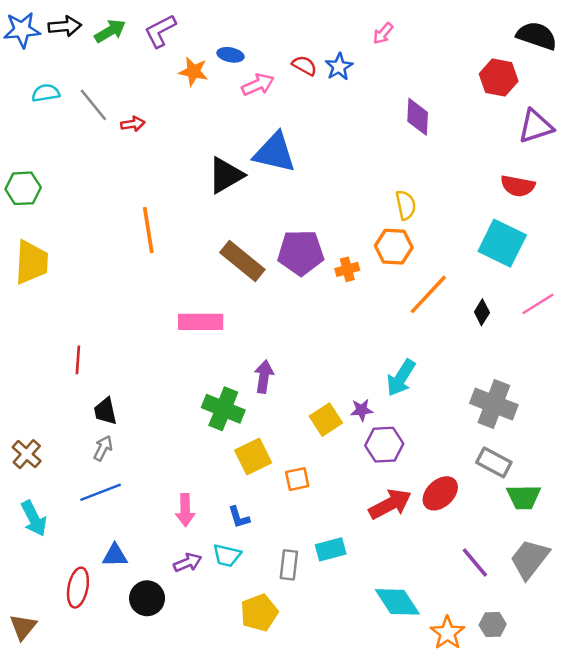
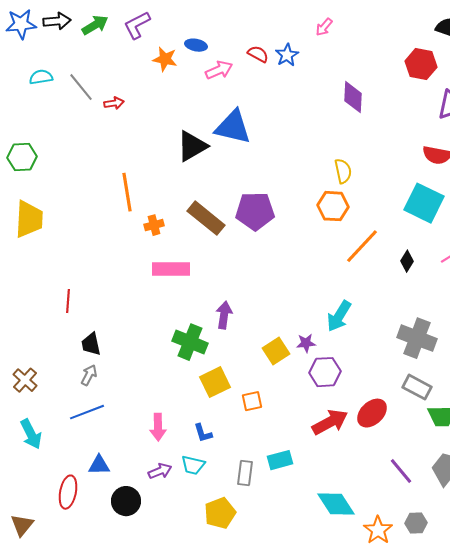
orange cross: (347, 269) -> (154, 225), moved

